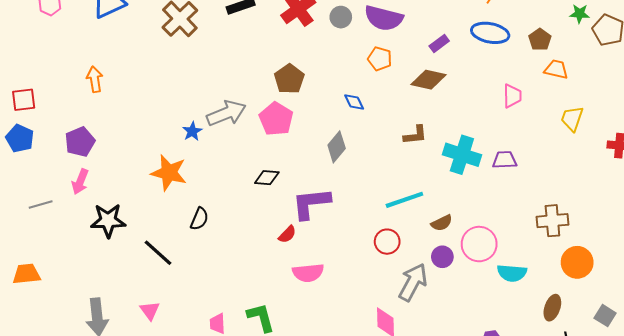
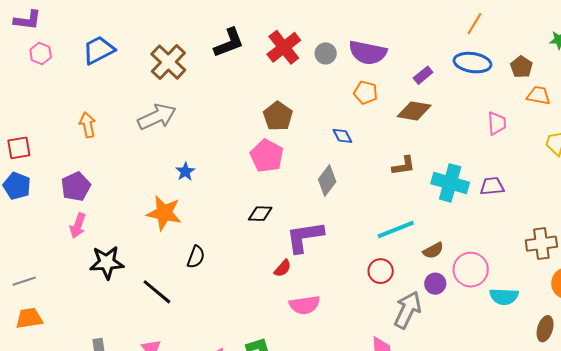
gray arrow: (226, 113) -> (157, 117), moved
gray line: (41, 204) -> (24, 281), moved

